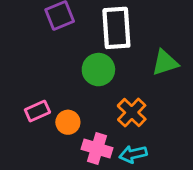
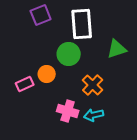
orange circle: (68, 122) -> (47, 74), moved

